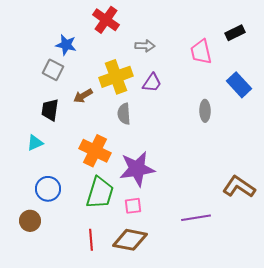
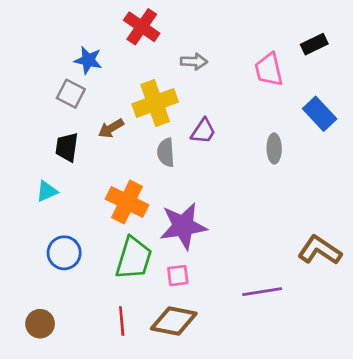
purple trapezoid: (152, 83) -> (203, 131), moved
brown circle: (30, 221) -> (40, 324), moved

